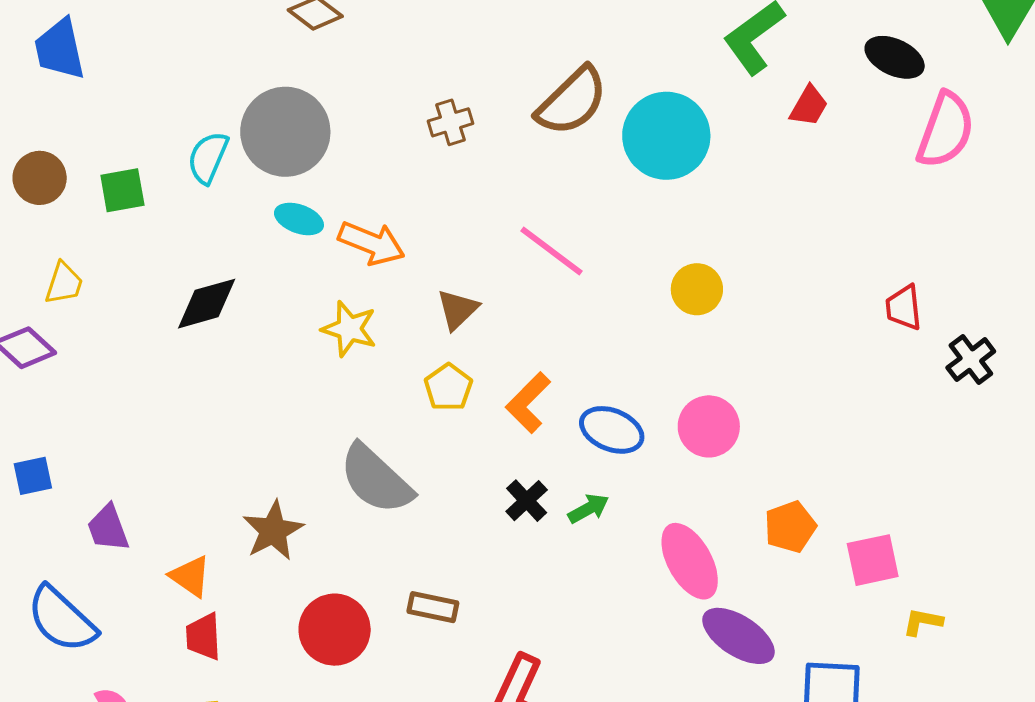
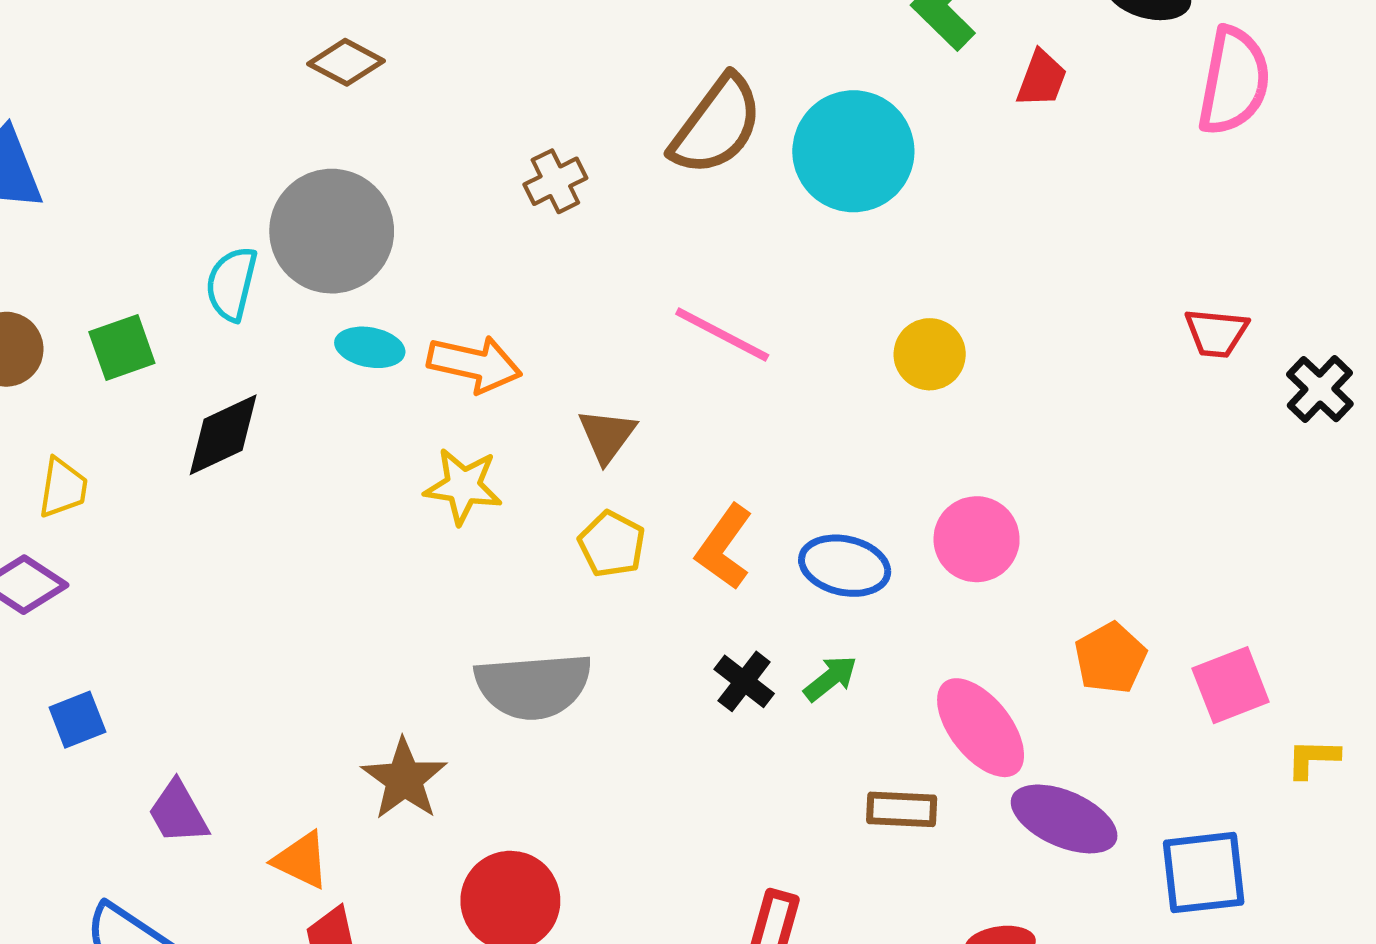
black diamond: (207, 304) -> (223, 435), moved
red trapezoid: (904, 307) -> (1216, 333), turned -69
blue square: (33, 476) -> (77, 720), moved
gray semicircle: (376, 479) -> (533, 686), turned -38
brown rectangle: (433, 607) -> (902, 809), moved

